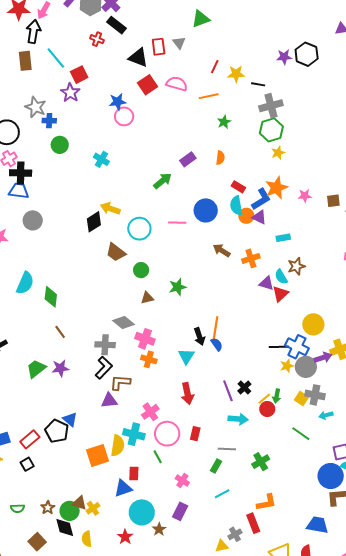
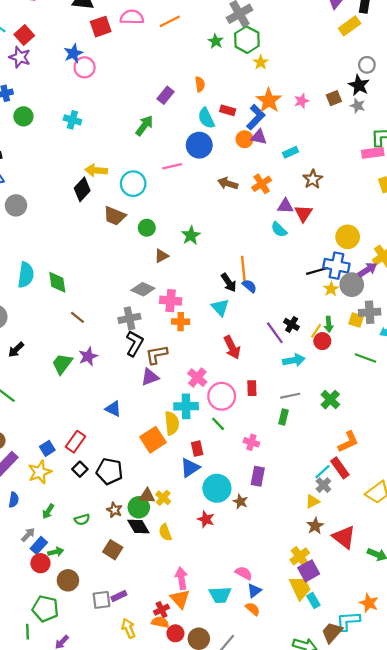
red square: (147, 85) -> (101, 27), turned 30
green star: (224, 122) -> (216, 41), moved
cyan semicircle: (236, 206) -> (206, 118), moved
cyan semicircle: (281, 277) -> (279, 230), moved
black pentagon: (57, 431) -> (109, 471), moved
cyan line: (222, 494) -> (322, 472), moved

